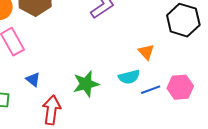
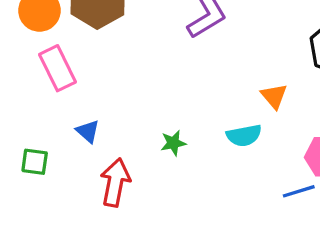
green star: (86, 84) -> (173, 143), size x0.6
blue line: (151, 90) -> (299, 191), moved

